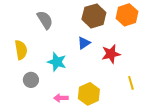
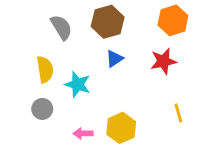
brown hexagon: (94, 16) -> (108, 22), moved
yellow semicircle: (21, 50) -> (45, 69), moved
red star: (111, 54) -> (163, 61), moved

